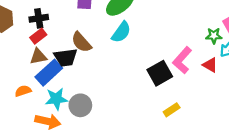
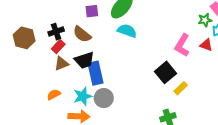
cyan semicircle: (121, 32) -> (127, 31), turned -96
brown semicircle: (81, 42) -> (82, 34), moved
blue rectangle: (49, 73) -> (95, 73), moved, turned -50
black square: (160, 73) -> (165, 72), moved

